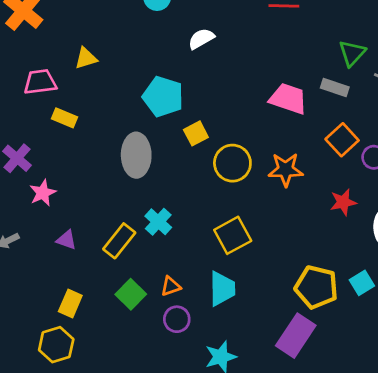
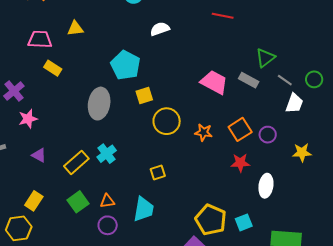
orange square: (342, 140) -> (240, 129), moved
orange star: (286, 170) -> (204, 132), size x0.7
yellow square: (233, 235) -> (158, 173), size x0.6

